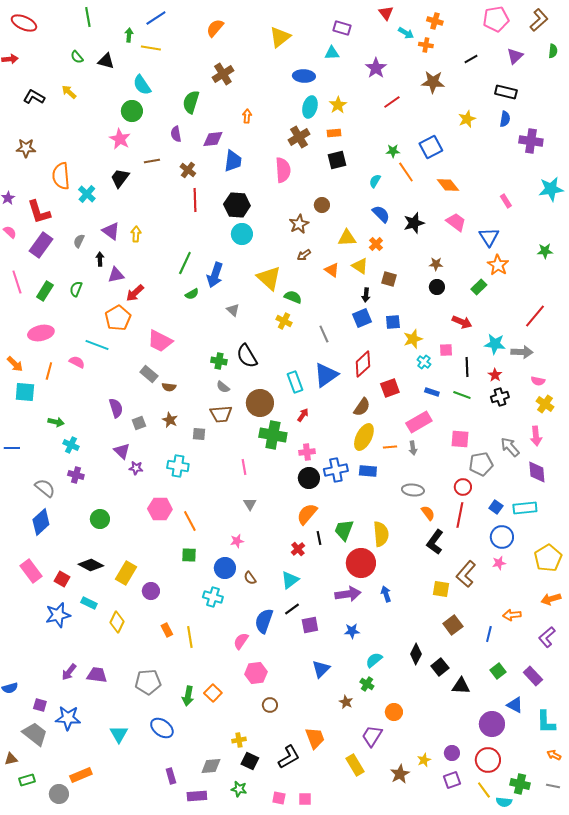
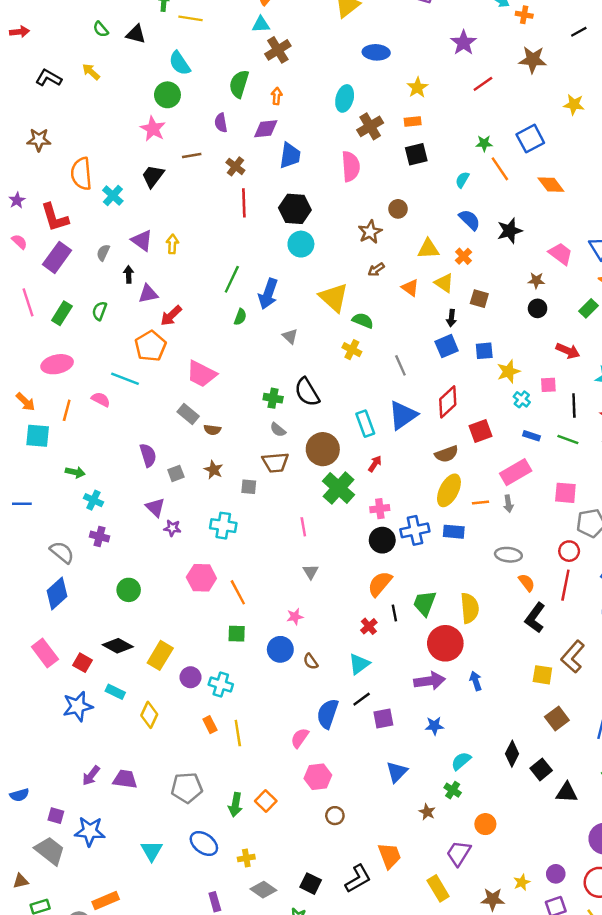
cyan triangle: (332, 53) -> (261, 24), moved
cyan ellipse: (310, 107) -> (345, 98), moved
orange arrow: (247, 116) -> (277, 96), moved
yellow star: (467, 119) -> (574, 105), turned 30
pink trapezoid: (456, 222) -> (561, 254), moved
green semicircle: (192, 294) -> (240, 317), turned -40
brown semicircle: (362, 407) -> (447, 454), turned 36
green cross: (273, 435) -> (339, 488), turned 32
cyan cross: (213, 597) -> (221, 685), moved
yellow cross: (239, 740) -> (246, 858), moved
gray diamond: (211, 766) -> (263, 890), turned 40
brown star: (400, 774) -> (493, 899), turned 30

